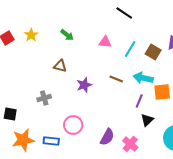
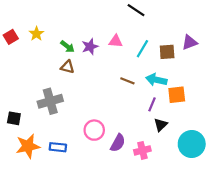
green arrow: (67, 35) -> (67, 47), moved
brown square: (153, 52) -> (167, 52), turned -35
purple star: (84, 85) -> (90, 47), moved
gray cross: (44, 98) -> (50, 101), size x1.6
pink circle: (73, 125) -> (94, 130), moved
pink cross: (130, 144) -> (142, 150), turned 35

